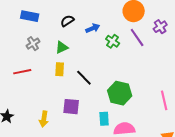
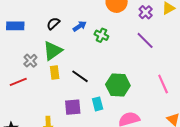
purple line: (137, 38) -> (145, 40), moved
gray cross: (33, 44) -> (30, 61), moved
green triangle: (62, 47) -> (53, 51), size x1.5
cyan rectangle: (104, 119) -> (98, 104), moved

